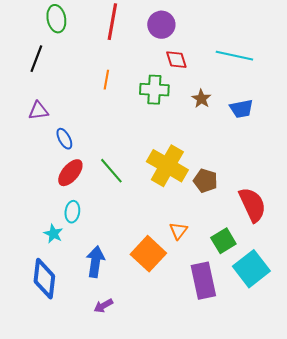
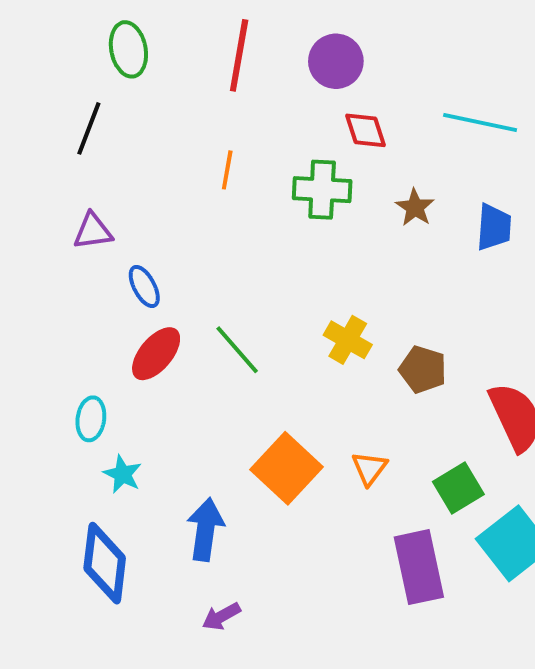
blue trapezoid: (241, 109) -> (494, 227), turned -75
yellow cross: (167, 166) -> (348, 340), size x0.6
cyan ellipse: (72, 212) -> (91, 419), moved
orange square: (148, 254) -> (286, 468), moved

